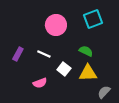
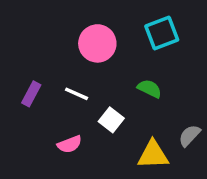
yellow triangle: (88, 73) -> (153, 155), moved
gray semicircle: (104, 92) -> (190, 136), moved

